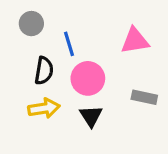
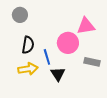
blue line: (69, 44) -> (47, 57), moved
pink circle: (88, 78) -> (68, 43), moved

